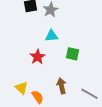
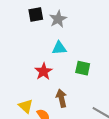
brown arrow: (62, 86) -> (61, 98), moved

